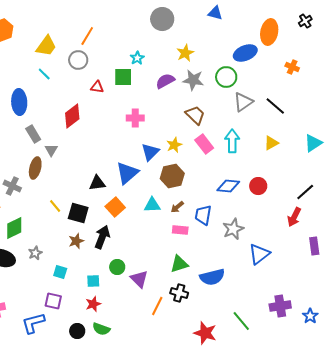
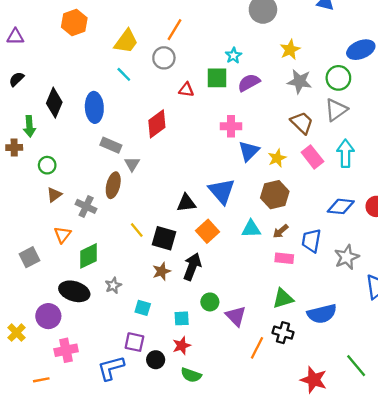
purple semicircle: (165, 81) -> (249, 83), moved
gray triangle: (243, 102) -> (336, 110), moved
gray rectangle: (33, 134) -> (111, 145), turned -36
blue triangle: (150, 152) -> (249, 151), moved
blue triangle: (127, 173) -> (222, 191), turned -30
black circle: (77, 331) -> (156, 360), moved

